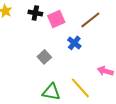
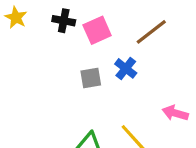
gray square: (44, 57) -> (91, 78), moved, turned 32

